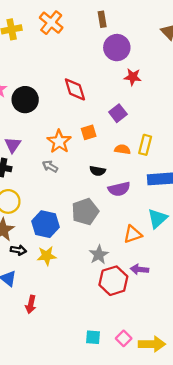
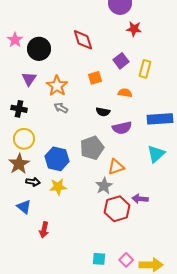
orange star: (59, 141) -> (57, 86), moved
purple triangle: (13, 145) -> (29, 79), moved
yellow rectangle: (145, 145) -> (145, 69), moved
orange triangle: (133, 234) -> (116, 167), moved

